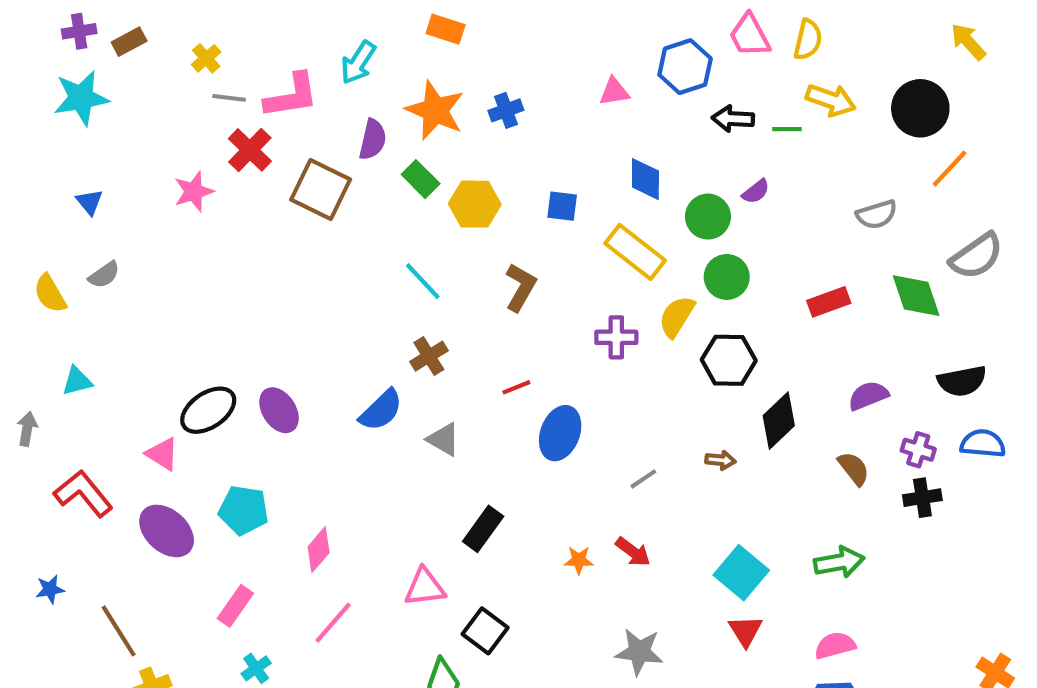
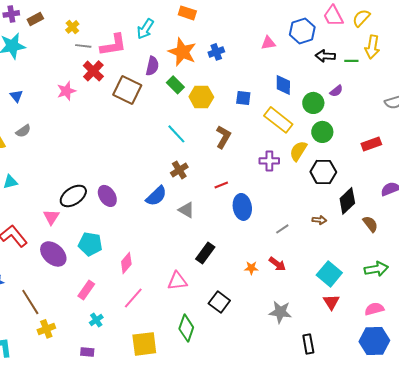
yellow semicircle: (808, 40) -> (361, 18), turned -150
yellow arrow: (831, 100) -> (372, 47), turned 80
blue ellipse: (560, 433) -> (242, 207), turned -30
pink triangle: (162, 454) -> (51, 217), turned 30
brown semicircle: (854, 468) -> (370, 224), moved
black square: (485, 631) -> (219, 302), moved

